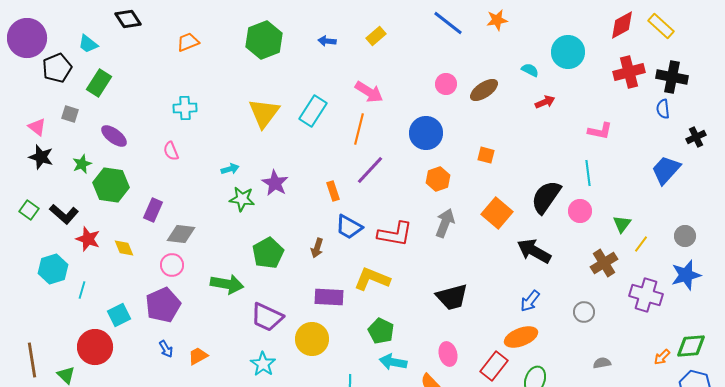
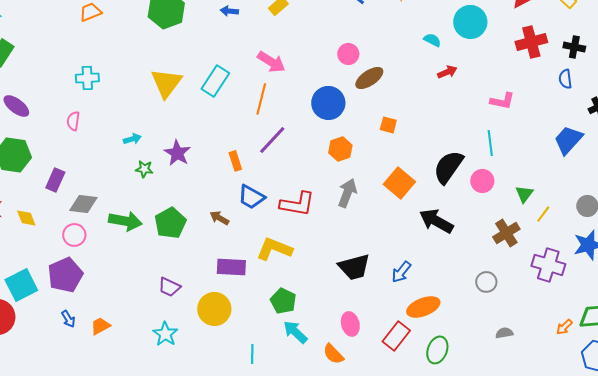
black cross: (672, 77) -> (574, 47), size x0.7
brown ellipse: (484, 90) -> (369, 78), moved
pink semicircle: (171, 151) -> (73, 121), turned 30
green star: (242, 199) -> (144, 169), size x0.7
brown arrow: (317, 248) -> (219, 218), turned 102
green arrow: (227, 284) -> (125, 221), moved
blue arrow: (530, 301) -> (401, 272), moved
cyan square: (119, 315) -> (21, 285), size x1.4
purple trapezoid: (267, 317) -> (169, 287), size x0.7
cyan arrow: (393, 362) -> (295, 332), turned 32

